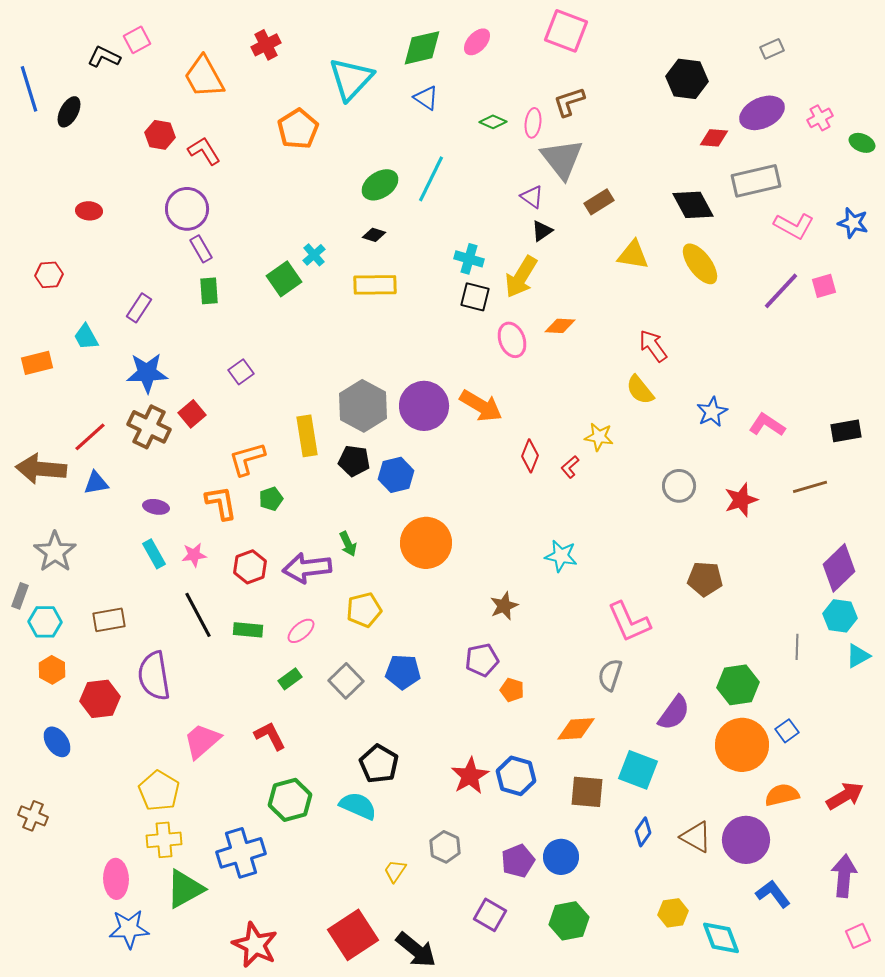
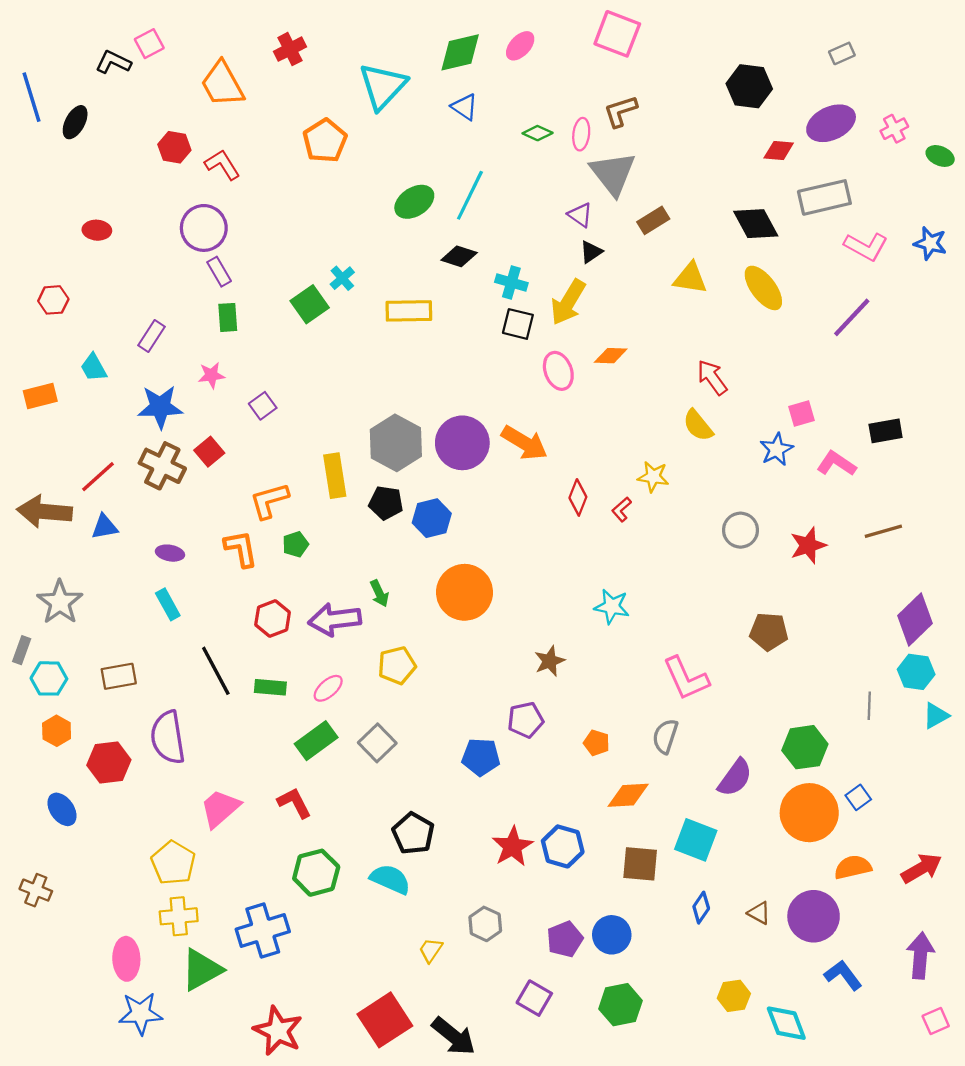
black diamond: (374, 235) -> (459, 256), moved, size x1.4
pink square: (824, 286) -> (802, 413), moved
black rectangle: (846, 431) -> (886, 431), moved
pink star: (194, 555) -> (211, 375), moved
blue pentagon: (403, 672) -> (481, 757), moved
green rectangle: (290, 679) -> (316, 741), size x1.6
orange pentagon: (512, 690) -> (596, 743), moved
brown triangle: (696, 837) -> (759, 913), size x0.7

